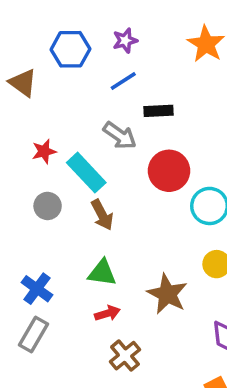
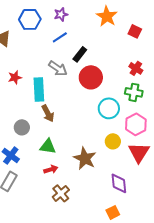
black rectangle: (158, 111) -> (80, 54), turned -49
red circle: (169, 171) -> (91, 77), moved
cyan rectangle: (86, 173) -> (39, 89), turned 40
gray circle: (48, 206) -> (22, 127), moved

